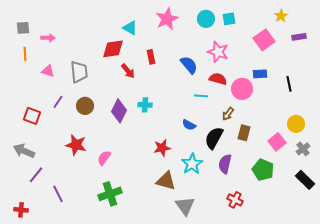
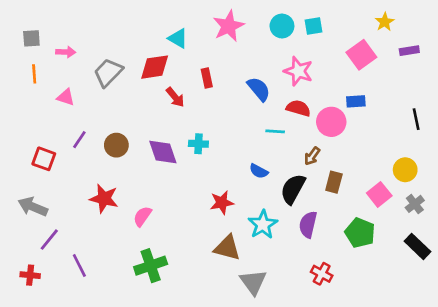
gray trapezoid: (79, 72) -> (108, 73), moved, turned -130
black line: (289, 84) -> (416, 119), moved
purple diamond: (119, 111) -> (163, 152), turned -45
red cross: (21, 210) -> (30, 275), moved

